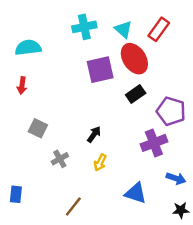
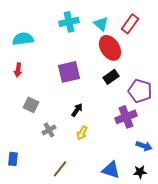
purple square: (100, 70) -> (69, 72), moved
blue triangle: (136, 193) -> (111, 170), moved
black star: (181, 210) -> (140, 172), moved

